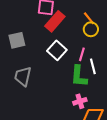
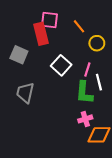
orange line: (89, 18) -> (79, 26), moved
red rectangle: (55, 21) -> (41, 34), moved, turned -55
gray square: (17, 40) -> (19, 55), turned 36

